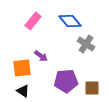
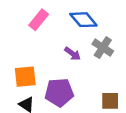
purple arrow: (41, 56) -> (73, 54), moved
purple pentagon: (66, 81) -> (59, 92), moved

